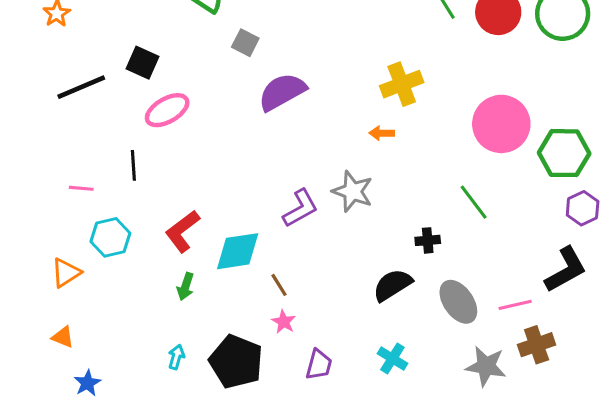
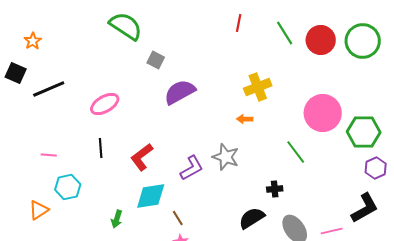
black square: (143, 63) -> (16, 73), moved
black line: (133, 165) -> (101, 148), moved
green line: (474, 202) -> (296, 152), moved
red L-shape: (182, 231) -> (142, 157), moved

